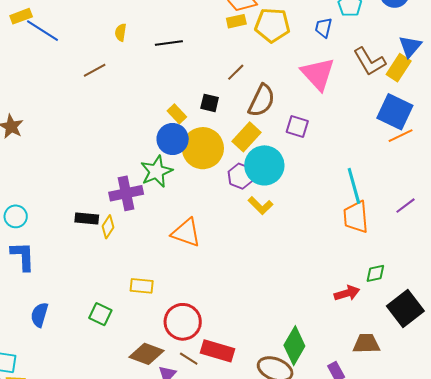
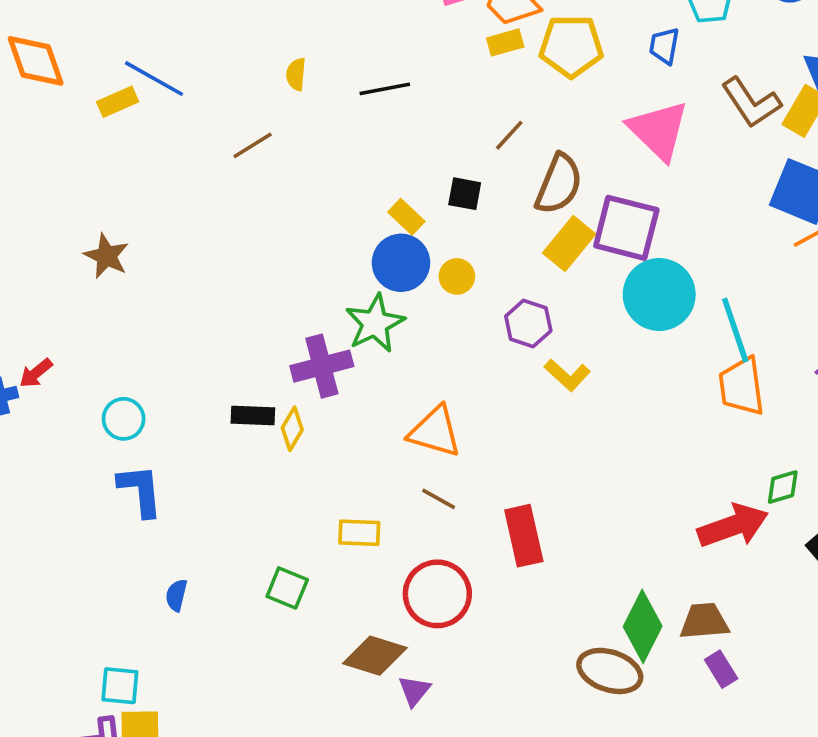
yellow rectangle: (21, 16) -> (118, 102), moved
purple square: (297, 127) -> (626, 228), size x1.6
yellow rectangle: (247, 137) -> (569, 243), moved
yellow circle: (203, 148) -> (457, 276), size x0.5
cyan circle: (264, 165) -> (659, 294), moved
red arrow: (347, 293) -> (733, 526), size x1.5
blue semicircle: (39, 315) -> (176, 595), size x0.7
brown trapezoid: (366, 344) -> (704, 621), moved
red rectangle: (217, 351) -> (524, 536), moved, turned 64
brown line: (189, 359) -> (439, 499), moved

